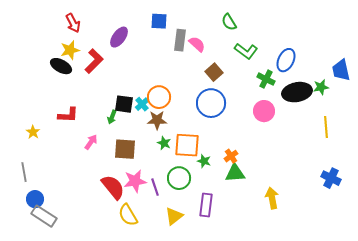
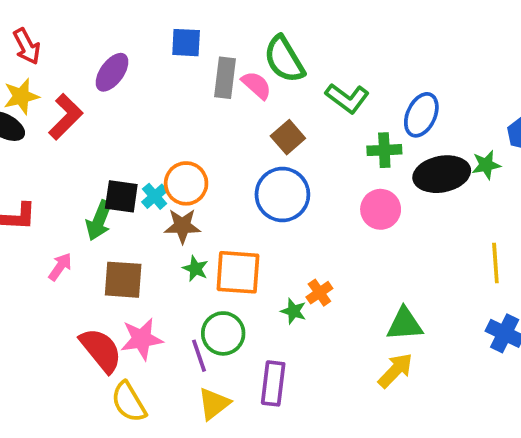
green semicircle: (229, 22) -> (284, 59), moved, size x1.5
green cross: (266, 79) -> (384, 150), turned -30
green arrow: (112, 117) -> (99, 220), size x1.5
yellow line: (326, 127) -> (495, 263), moved
green star: (204, 161) -> (294, 311), moved
green triangle: (235, 173) -> (405, 324), moved
purple line: (155, 187) -> (199, 356), moved
yellow arrow: (272, 198) -> (395, 370), turned 55

